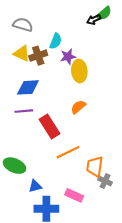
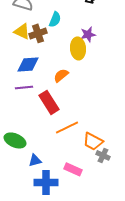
purple star: (68, 57) -> (88, 34), moved
orange semicircle: (78, 107) -> (61, 75), moved
orange trapezoid: (95, 167) -> (93, 141), turned -70

